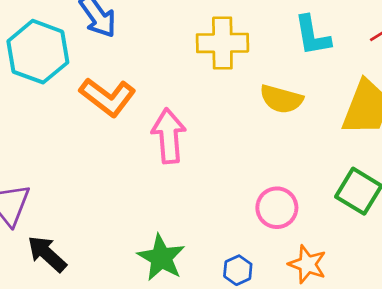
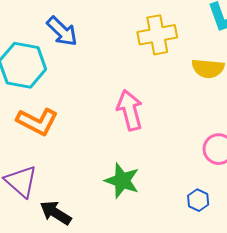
orange L-shape: (108, 97) -> (37, 122), moved
green star: (161, 258) -> (122, 181), moved

